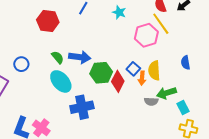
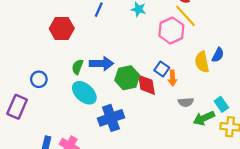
green semicircle: (58, 57) -> (77, 67), turned -112
blue semicircle: (186, 63) -> (218, 55), turned -136
yellow semicircle: (154, 71) -> (202, 62), moved
red diamond: (118, 81) -> (147, 85), turned -30
green arrow: (166, 93) -> (204, 118), moved

